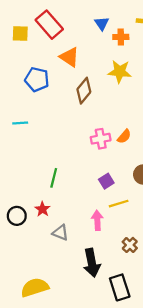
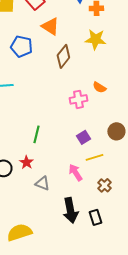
orange semicircle: (124, 136) -> (99, 87), moved, turned 80
pink arrow: (97, 220) -> (75, 172), turned -30
brown cross: (130, 245) -> (104, 185), moved
black rectangle: (120, 287) -> (95, 217), moved, size x0.7

